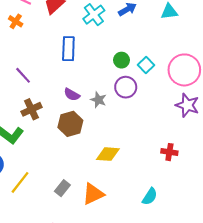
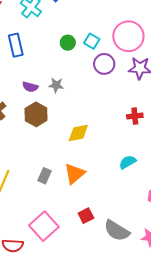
purple circle: (126, 87) -> (104, 64), moved
cyan semicircle: (150, 196) -> (128, 162), turned -138

